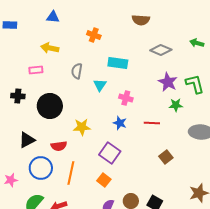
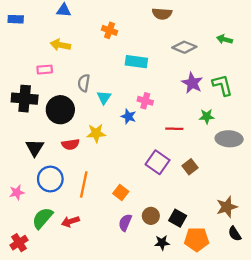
gray semicircle: (77, 71) -> (84, 83), moved
cyan triangle: (100, 85) -> (104, 97), moved
black cross: (18, 96) -> (25, 99), size x1.6
green star: (176, 105) -> (207, 116), moved
blue star: (120, 123) -> (128, 116), moved
black triangle: (27, 140) -> (35, 148), turned -30
red semicircle: (59, 146) -> (70, 144), moved
purple square: (110, 153) -> (158, 162), moved

